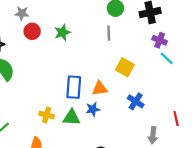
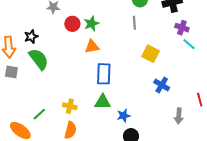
red circle: (32, 31) -> (72, 24), moved
orange triangle: (100, 89) -> (92, 47), moved
blue star: (93, 109) -> (124, 116), moved
yellow cross: (47, 115) -> (70, 106), moved

